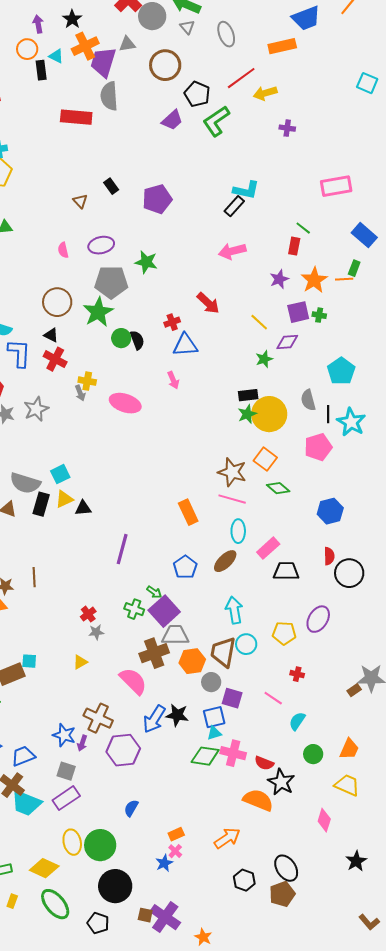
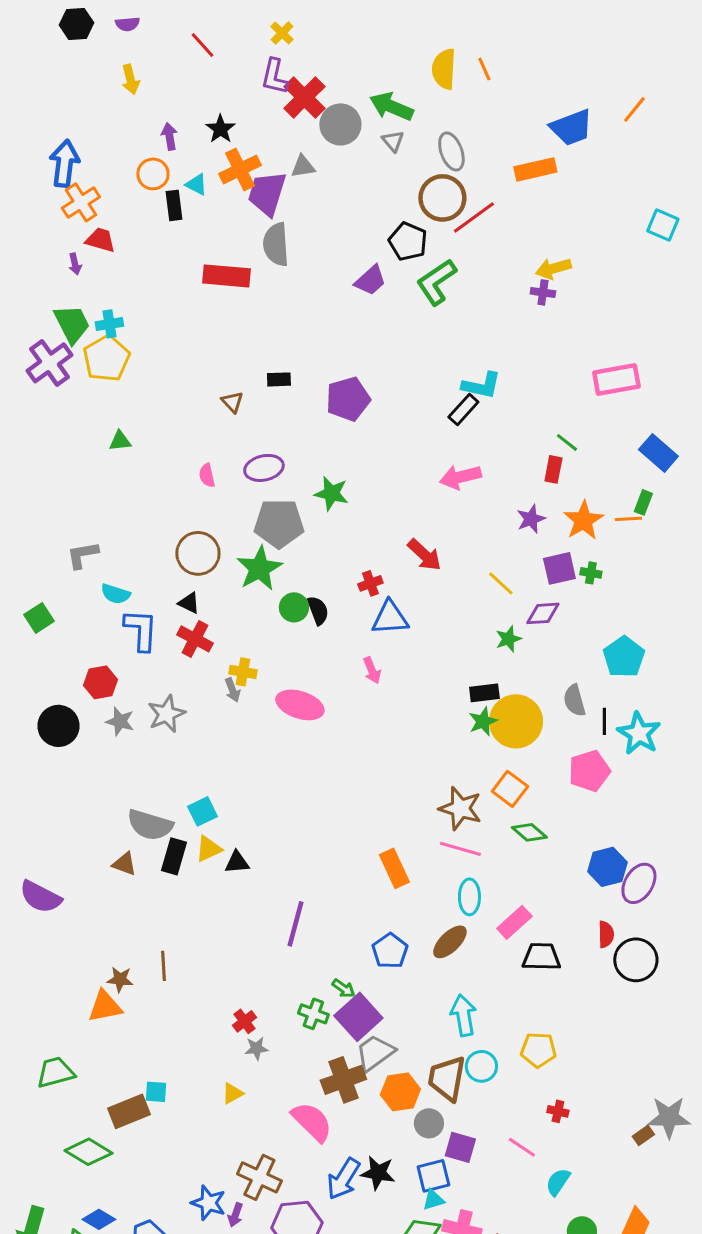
brown circle: (165, 65) -> (442, 198), moved
yellow arrow: (265, 93) -> (553, 268), moved
black rectangle: (111, 186) -> (279, 379), turned -56
purple ellipse: (318, 619) -> (639, 883), moved
gray trapezoid: (175, 635) -> (375, 1053), turned -36

